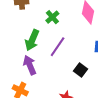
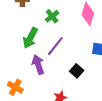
purple arrow: (30, 65) -> (38, 65), moved

